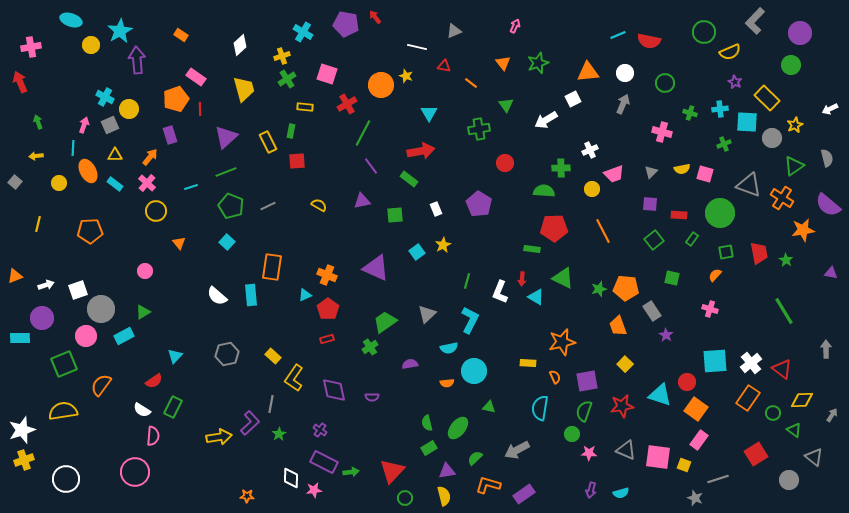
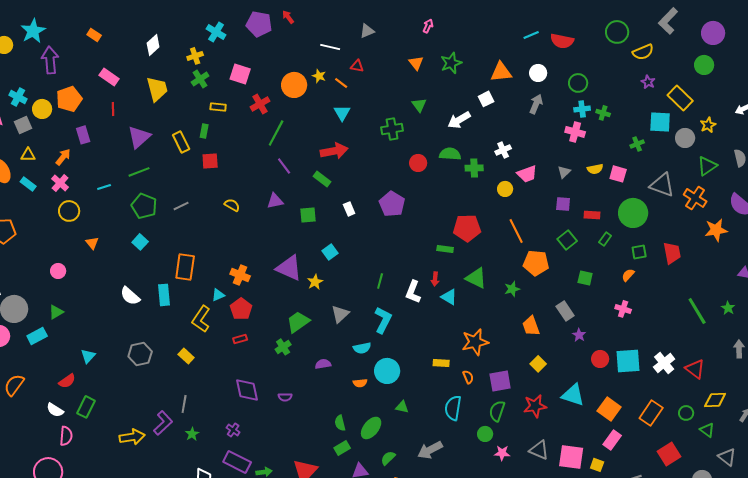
orange line: (471, 83) -> (341, 83), moved
orange pentagon: (176, 99) -> (69, 99), moved
cyan cross: (720, 109) -> (582, 109), moved
green semicircle: (544, 191) -> (450, 154), moved
yellow star: (443, 245) -> (315, 282), moved
green star: (786, 260) -> (728, 308), moved
orange pentagon: (626, 288) -> (536, 263), moved
yellow L-shape: (294, 378) -> (201, 319), moved
red circle: (687, 382) -> (600, 359), moved
orange rectangle: (748, 398) -> (651, 413), moved

